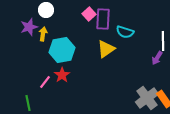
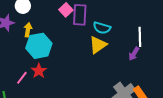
yellow arrow: (43, 34) -> (28, 30), moved
yellow triangle: (106, 49) -> (98, 45), moved

